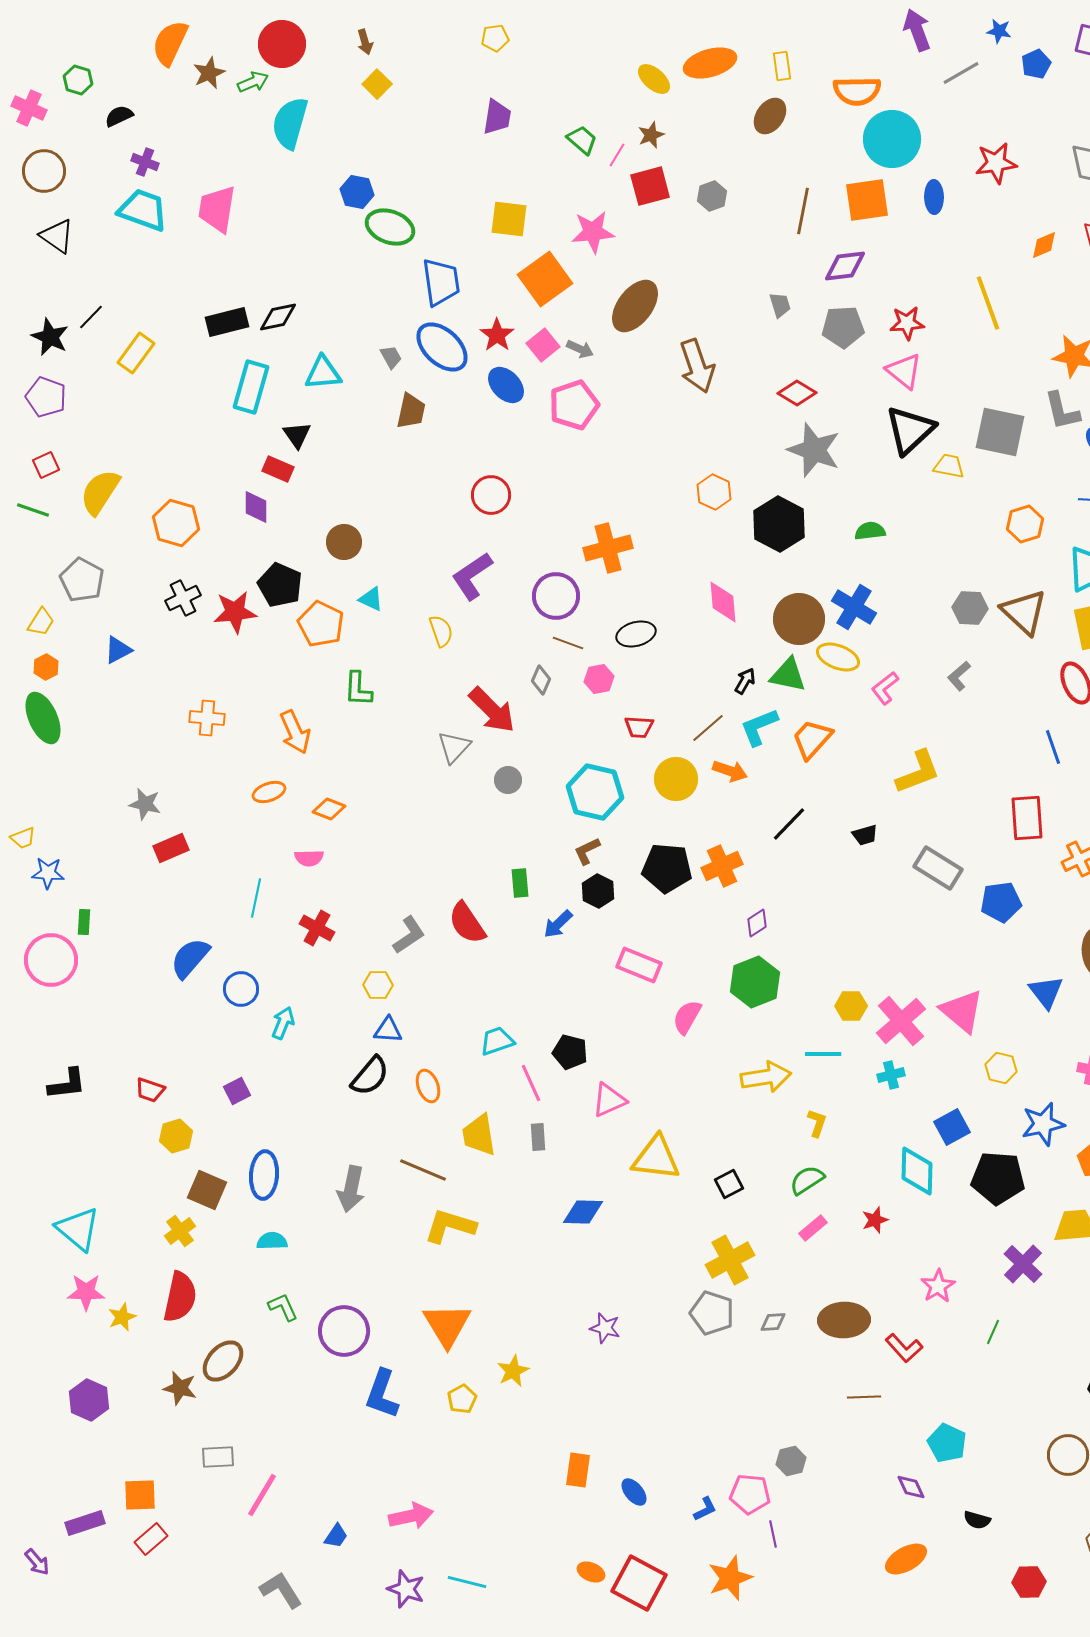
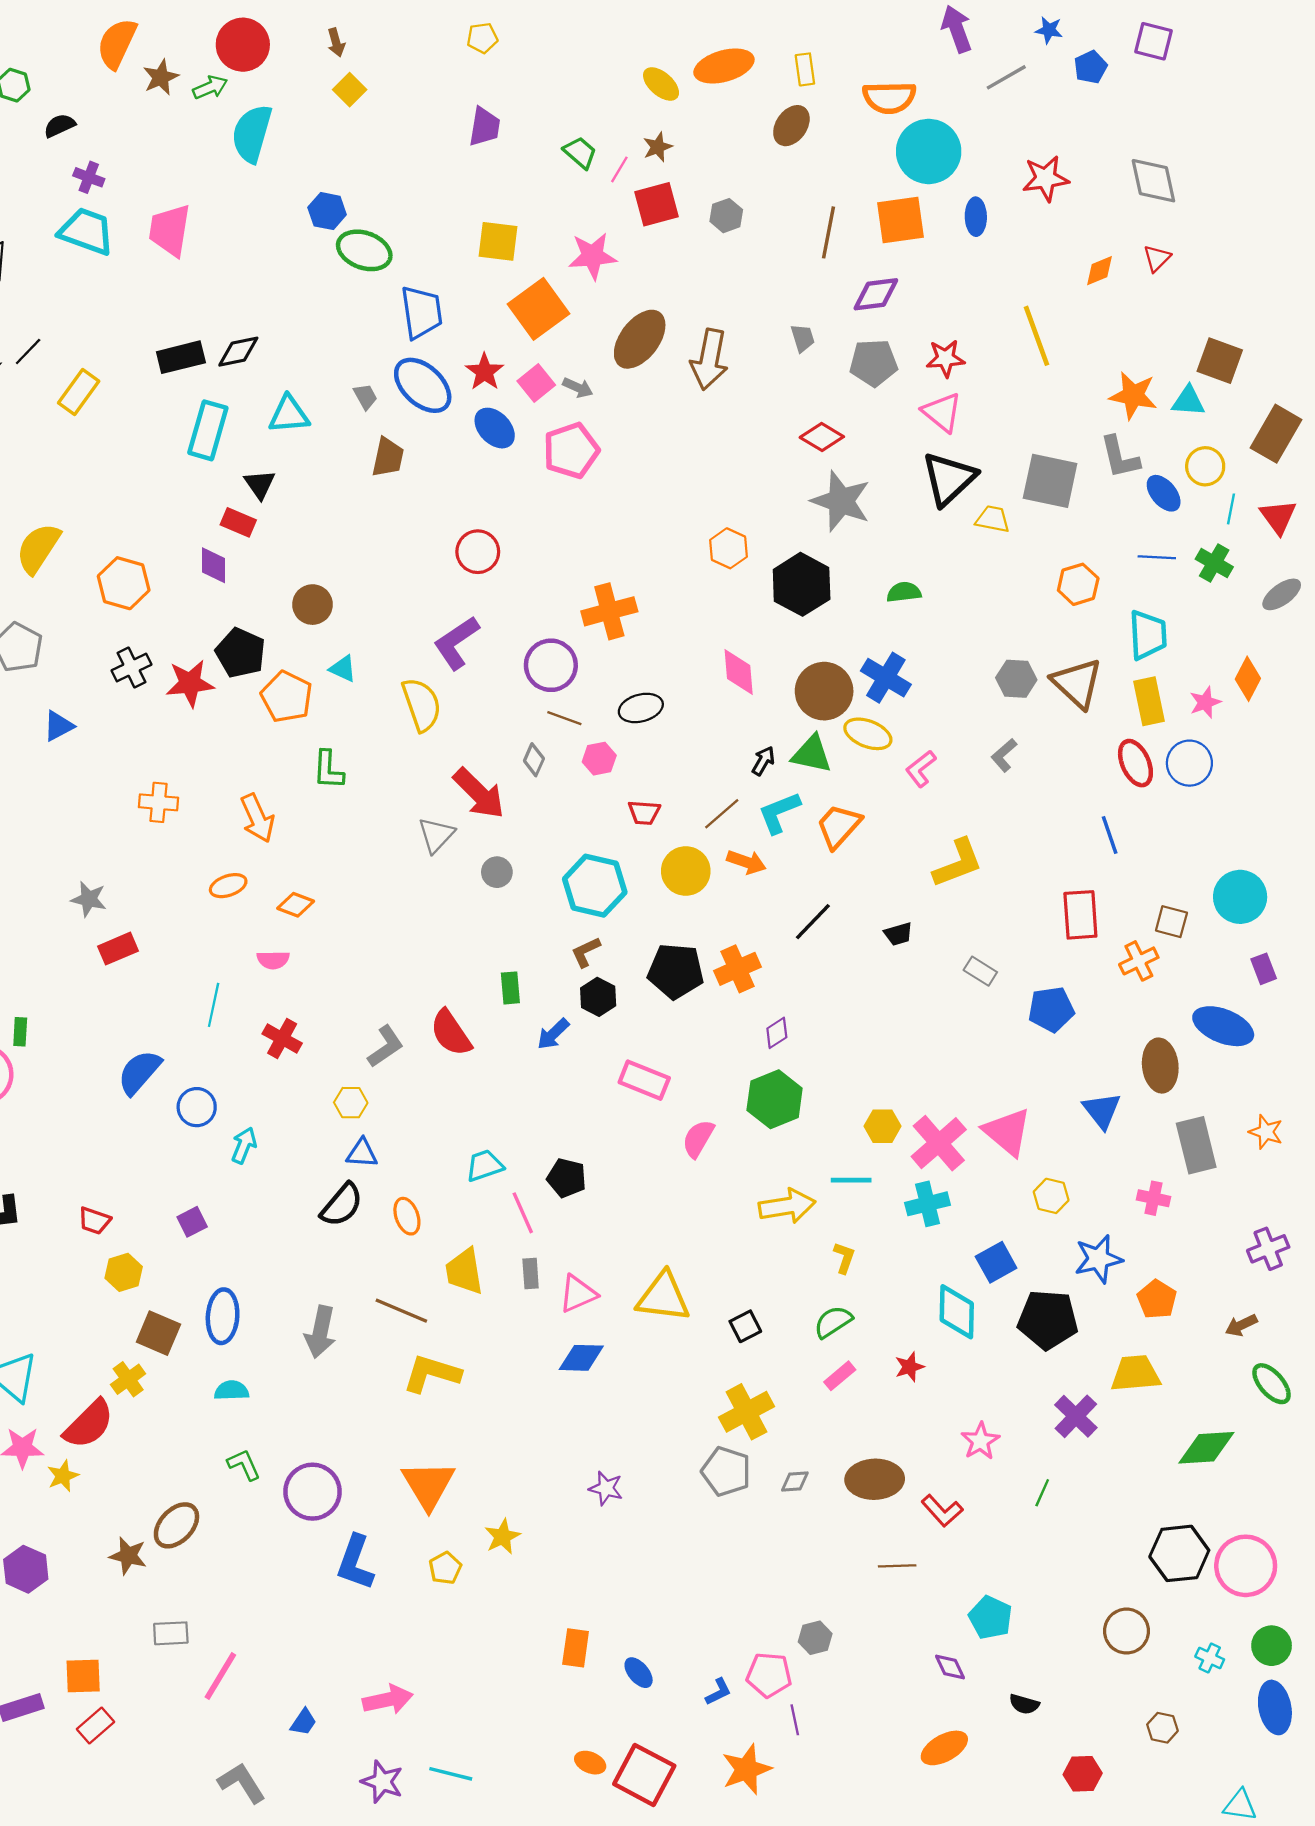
brown arrow: (697, 366) -> (709, 359), moved, turned 30
yellow semicircle: (441, 631) -> (422, 705), size x1.5
gray rectangle: (938, 868) -> (980, 971), size x0.6
cyan cross: (891, 1075) -> (927, 1204), size x1.4
pink triangle: (609, 1100) -> (578, 1294), moved
red semicircle: (180, 1297) -> (89, 1424), moved, turned 33

